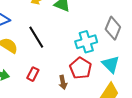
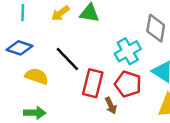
red rectangle: (33, 74) -> (93, 83), moved, size x1.6

